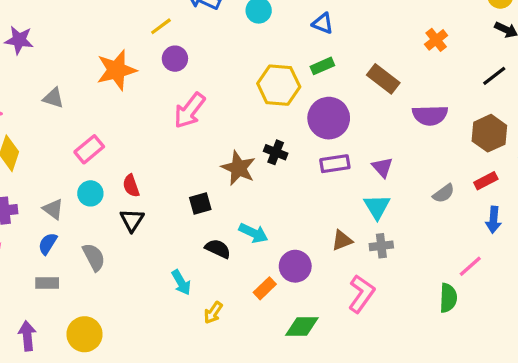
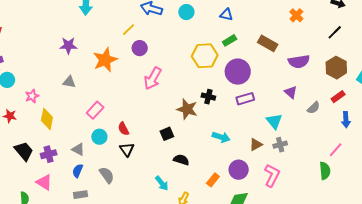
purple star: (19, 40) -> (68, 46), moved
purple triangle: (382, 167) -> (291, 92), moved
cyan arrow: (253, 233) -> (221, 137), moved
purple circle: (295, 266) -> (239, 170), moved

